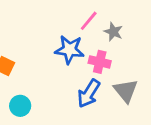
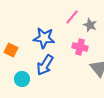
blue star: (70, 50) -> (44, 38), moved
blue arrow: (89, 93) -> (45, 65), moved

